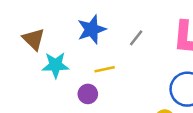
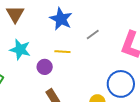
blue star: (92, 29) -> (61, 19), turned 30
cyan star: (55, 65) -> (20, 50), moved

